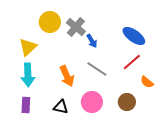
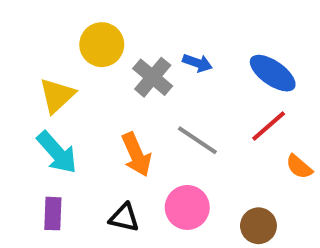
gray cross: (76, 27) -> (153, 77), moved
blue arrow: (92, 41) -> (197, 63), moved, turned -40
cyan arrow: (28, 75) -> (57, 152), turned -40
brown circle: (127, 102) -> (258, 226), moved

